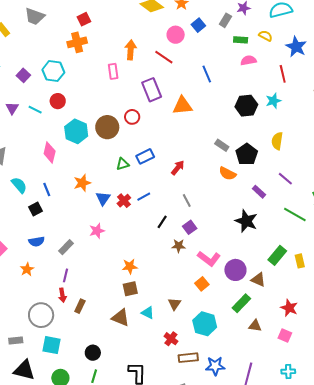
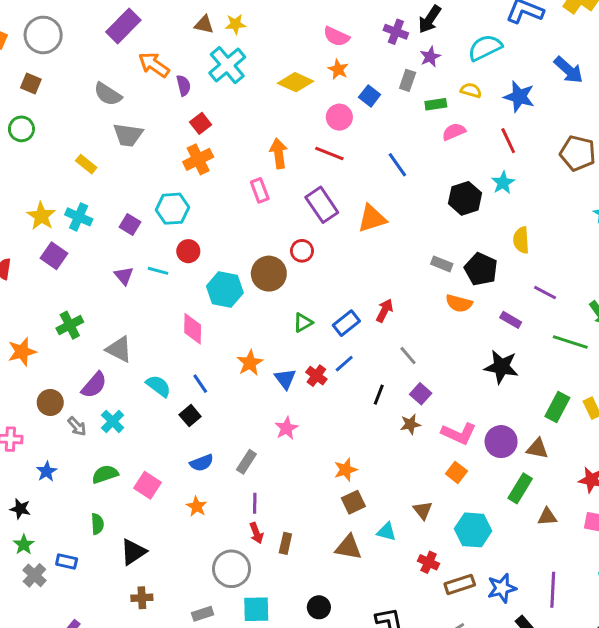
blue rectangle: (145, 156) -> (346, 323), moved

